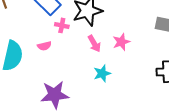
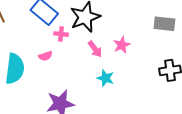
cyan star: (102, 73) -> (105, 78), turned -30

